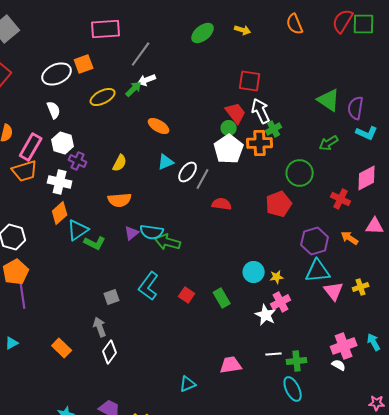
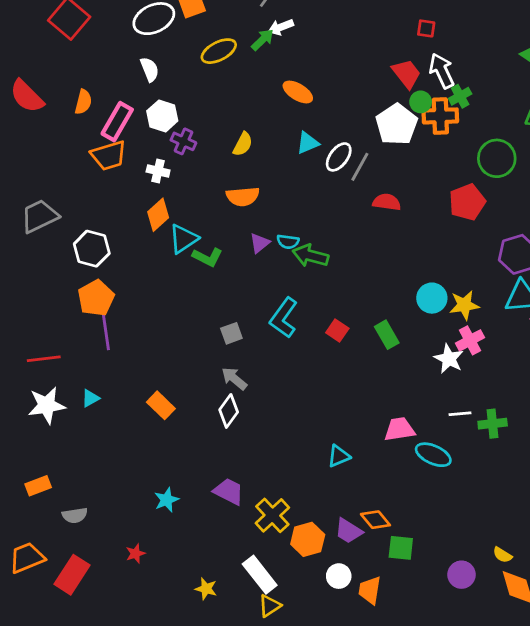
red square: (250, 81) -> (426, 28), size x0.6
green circle: (229, 128) -> (421, 102), moved
white cross: (60, 182) -> (158, 171), size x0.7
cyan semicircle: (152, 232) -> (288, 242), size x0.7
yellow star: (277, 277) -> (464, 305), size x1.5
gray arrow: (100, 327) -> (234, 378), moved, turned -30
cyan ellipse: (293, 389) -> (433, 455), moved, turned -40

